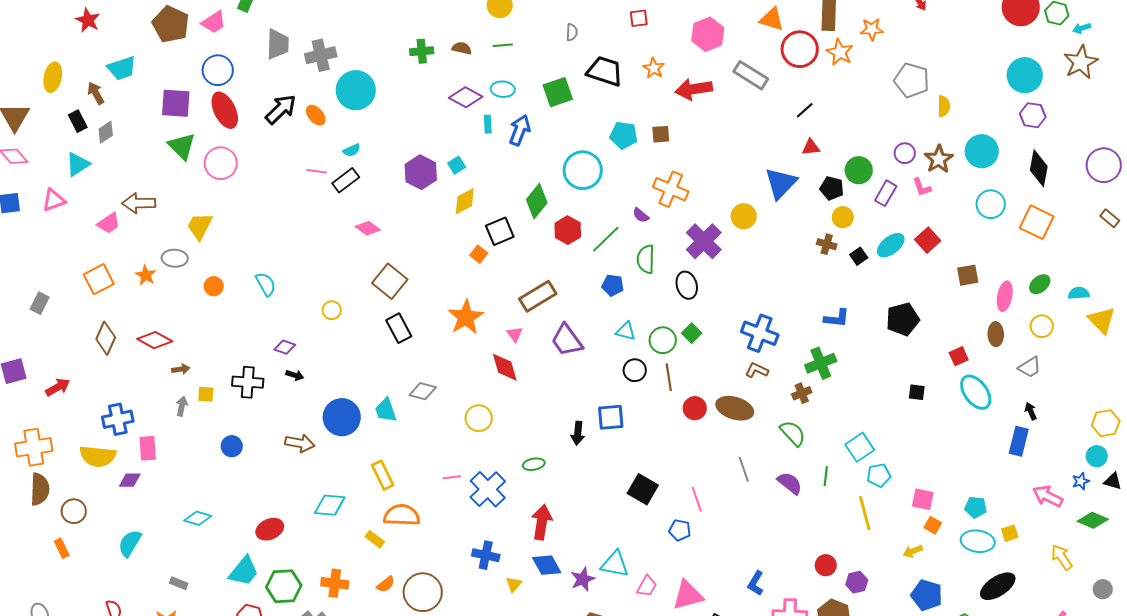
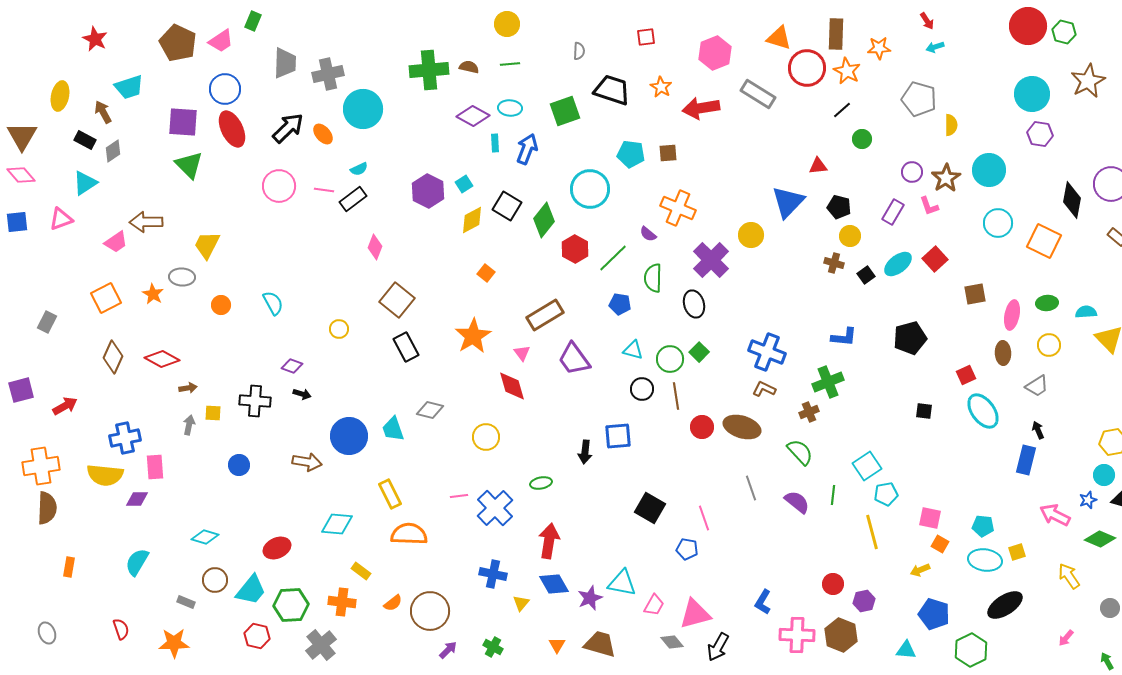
cyan arrow: (1082, 28) -> (935, 47), moved
green cross: (422, 51) -> (429, 70), size x1.6
black line: (805, 110) -> (842, 110), moved
black rectangle: (78, 121) -> (85, 140), turned -35
pink circle: (221, 163) -> (279, 186), moved
black diamond: (1039, 168) -> (1072, 200), moved
green circle: (859, 170) -> (862, 139), moved, size x0.7
pink diamond: (368, 228) -> (375, 247), turned 75
black square: (500, 231) -> (507, 206), moved, turned -36
green ellipse: (1040, 284) -> (1047, 303), turned 35
brown circle: (74, 511) -> (215, 580), moved
yellow rectangle: (375, 539) -> (361, 571), moved
orange rectangle: (62, 548) -> (69, 567), turned 36

